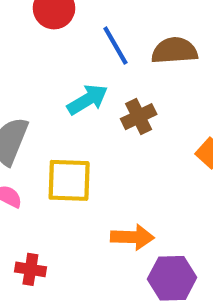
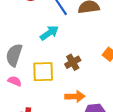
brown cross: (139, 117) -> (73, 62), moved

